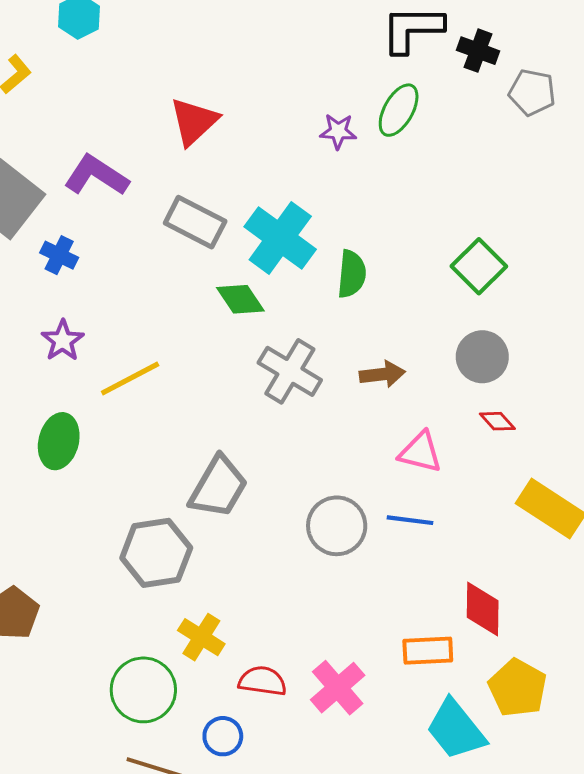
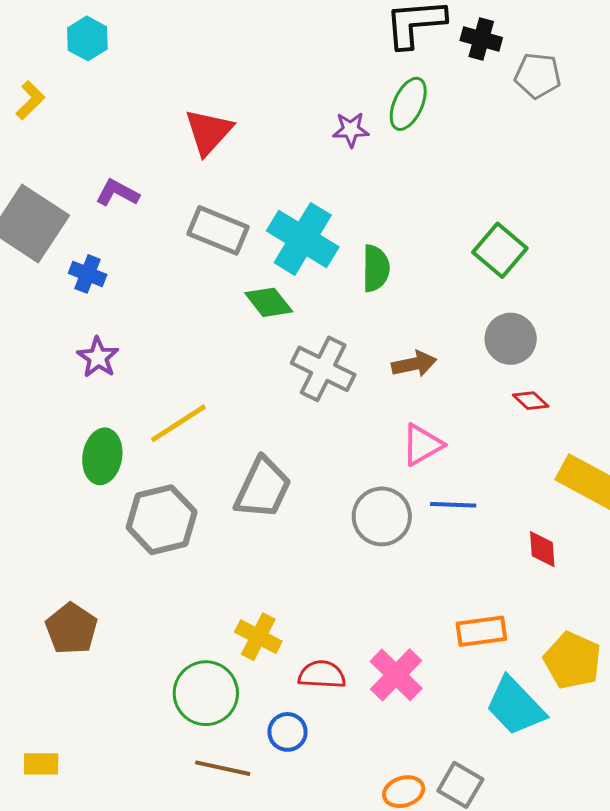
purple L-shape: (96, 175) -> (117, 193), size x0.7
yellow line: (130, 378) -> (178, 423), moved
pink triangle: (420, 452) -> (422, 445), moved, turned -39
gray hexagon: (156, 553) -> (162, 520), moved
red diamond: (483, 609) -> (542, 549), moved, size x0.7

